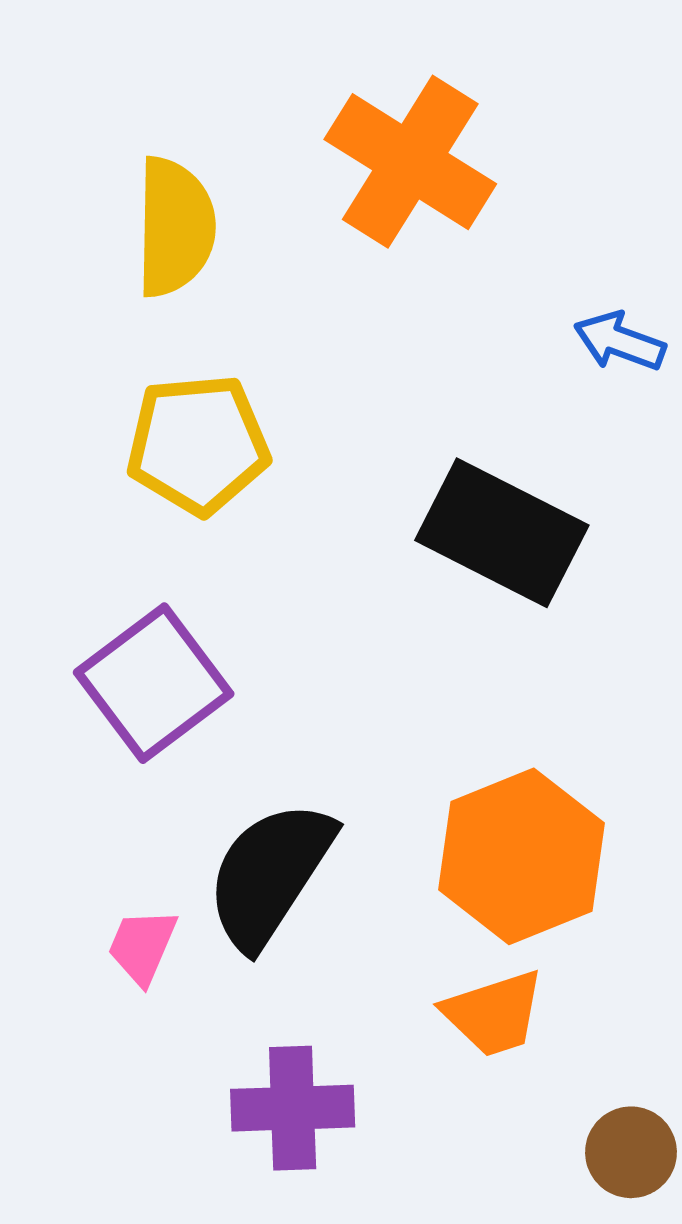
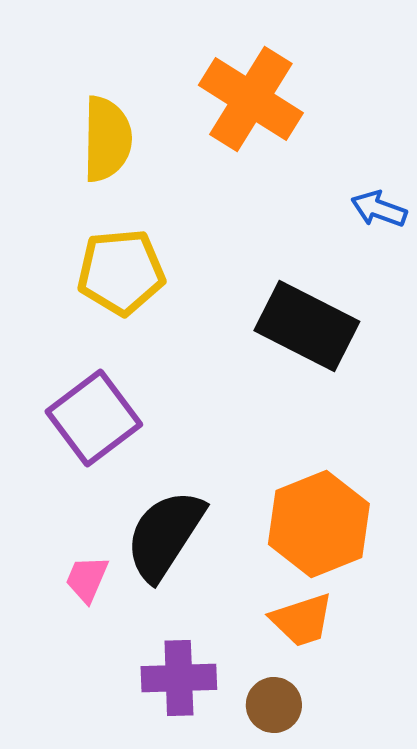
brown circle: (631, 1152) -> (274, 705), moved

